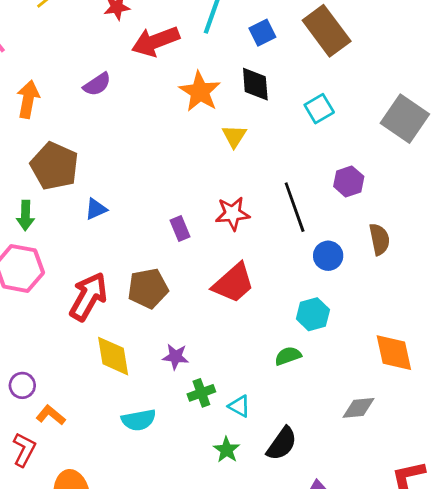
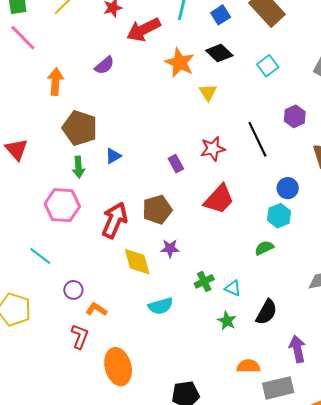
black diamond: (255, 84) -> (219, 53), turned -36
green arrow: (25, 215) -> (79, 167), moved
blue circle: (328, 256) -> (288, 188), moved
purple star: (175, 357) -> (170, 248), moved

